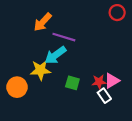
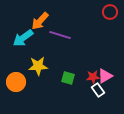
cyan arrow: (55, 55) -> (23, 38), moved

